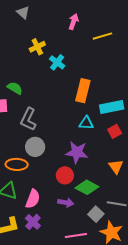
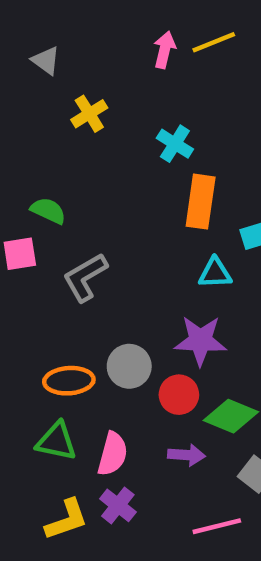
gray triangle: (23, 12) -> (46, 61), moved
yellow line: (102, 36) -> (214, 42), moved
cyan cross: (57, 62) -> (175, 144), moved
gray L-shape: (28, 119) -> (85, 277), turned 40
gray circle: (35, 147) -> (129, 366), moved

